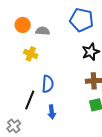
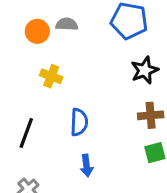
gray semicircle: (43, 31) -> (67, 24), moved
black line: (30, 100) -> (26, 133), moved

